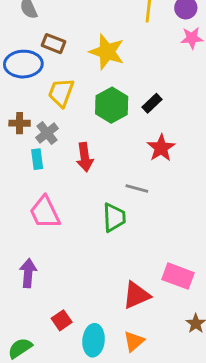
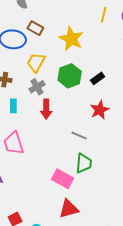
gray cross: (47, 133) -> (37, 87), moved
green trapezoid: (114, 218) -> (84, 163), moved
pink rectangle: (178, 276) -> (63, 179), moved

